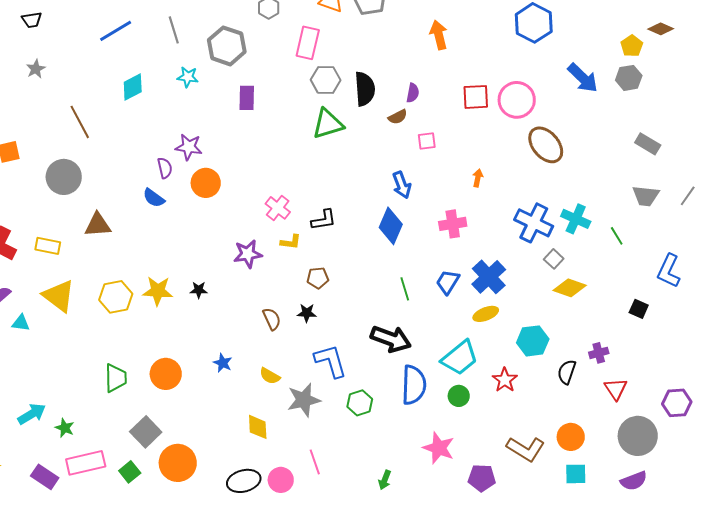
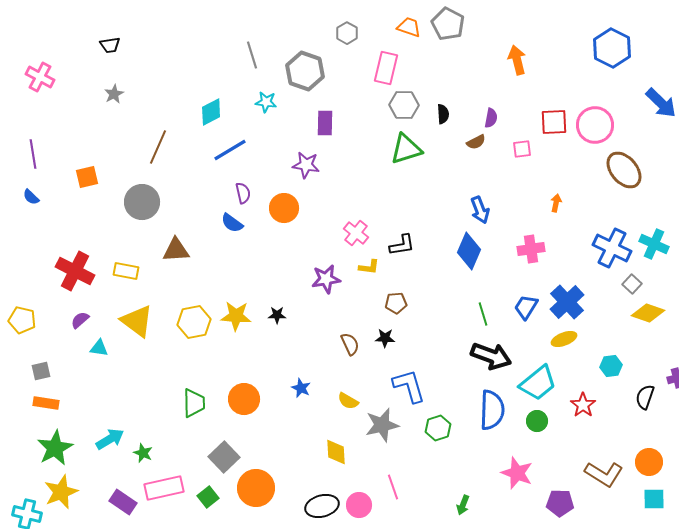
blue line: (116, 31) -> (230, 150), moved
black semicircle: (365, 89) -> (443, 114), size x0.6
brown line: (80, 122) -> (158, 147), turned 52
pink square: (427, 141) -> (522, 149), moved
purple star: (189, 147) -> (306, 165), moved
black arrow: (391, 339) -> (491, 356), moved
cyan hexagon: (533, 341) -> (611, 366), size x0.7

